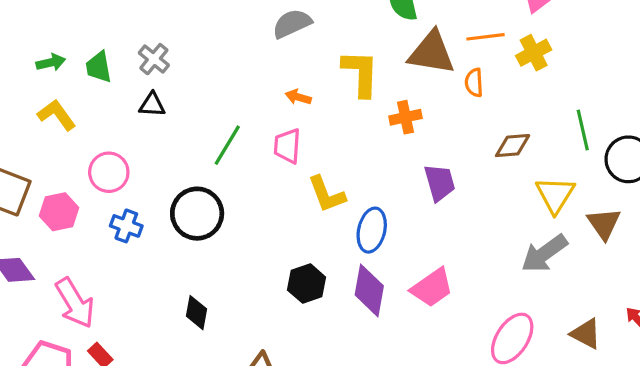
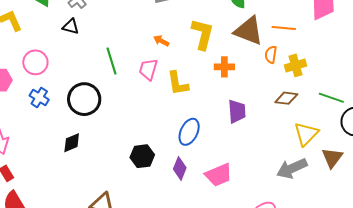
yellow cross: (534, 53) -> (295, 65), moved
green line: (583, 130) -> (331, 98), turned -70
green line: (227, 145) -> (112, 61), turned -60
yellow L-shape: (327, 194) -> (178, 83), moved
purple diamond: (369, 290) -> (180, 168), size x0.7
black diamond: (196, 313) -> (72, 143), moved, turned 45

